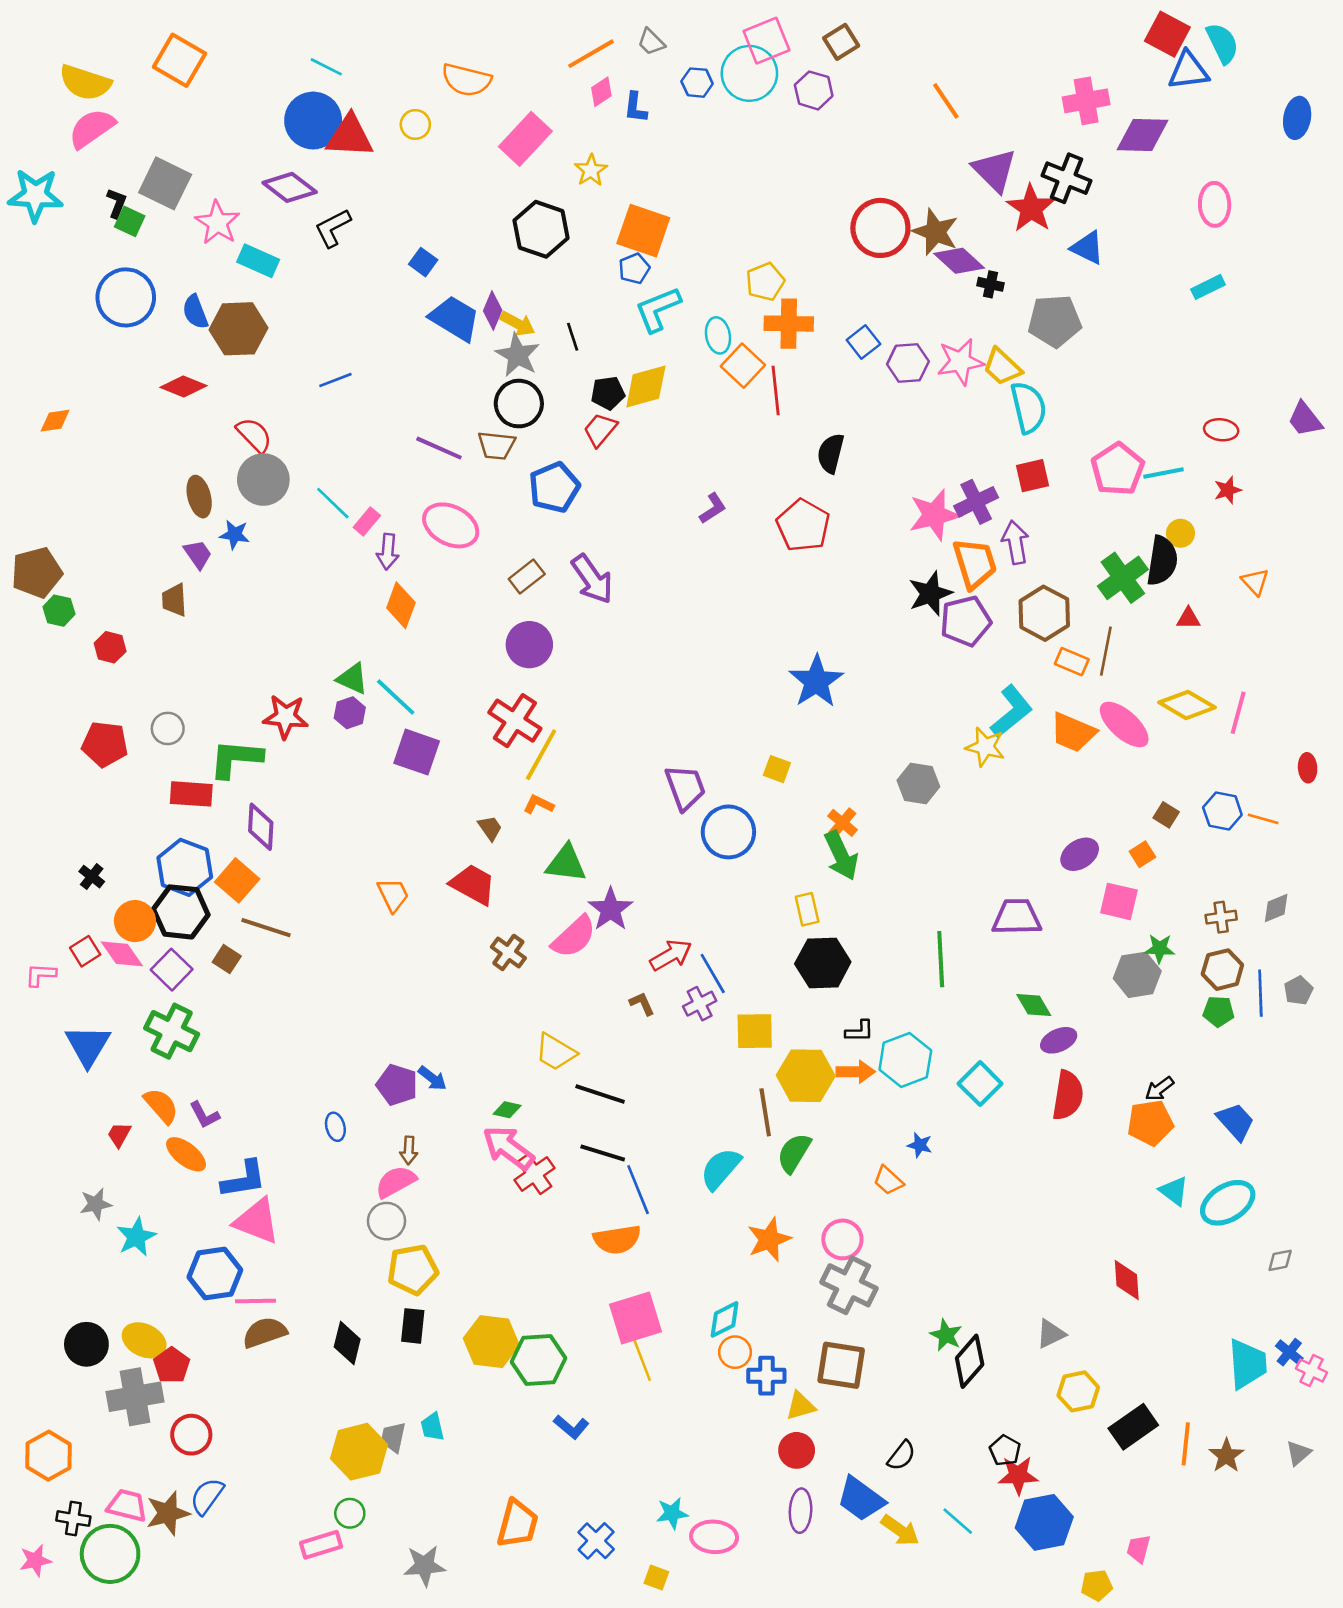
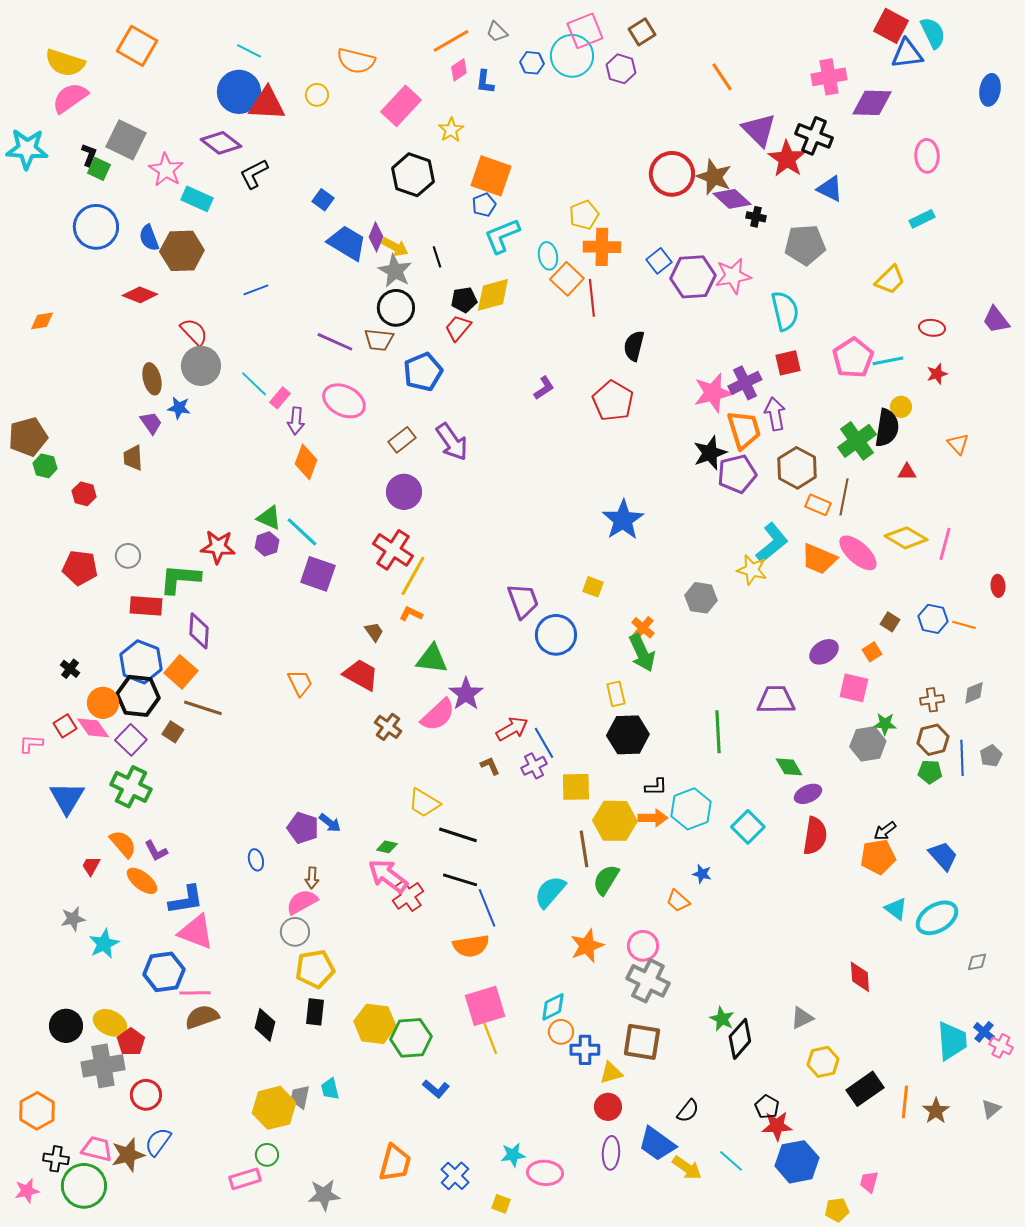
purple hexagon: (908, 363) -> (693, 277), size x1.4
yellow trapezoid: (1002, 367) -> (890, 280), moved, turned -88

